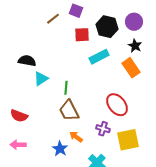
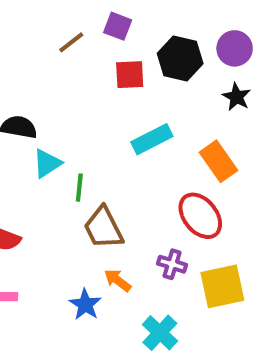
cyan rectangle: (99, 57) -> (152, 139), moved
orange rectangle: (131, 68) -> (218, 161), moved
green line: (66, 88) -> (79, 188), moved

